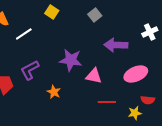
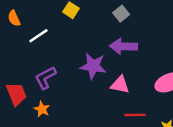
purple arrow: (116, 45) -> (123, 46), moved
orange star: (54, 92) -> (42, 109), moved

